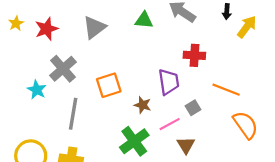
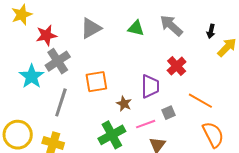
yellow star: (16, 23) -> (22, 15), size x1.5
red star: (47, 29) -> (46, 35), moved
red cross: (194, 55) -> (177, 66), turned 36
cyan star: (37, 90) -> (32, 76), size x1.4

